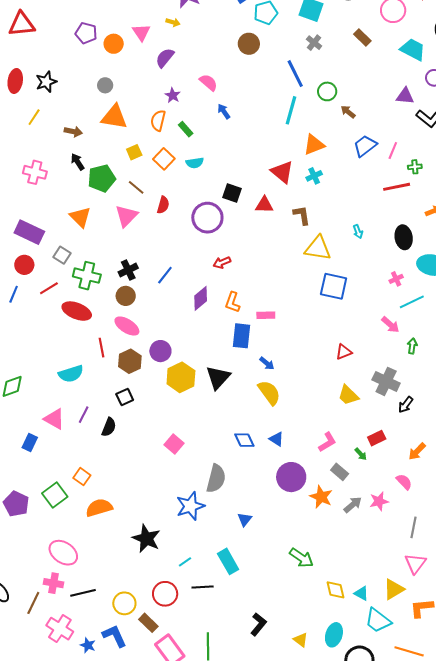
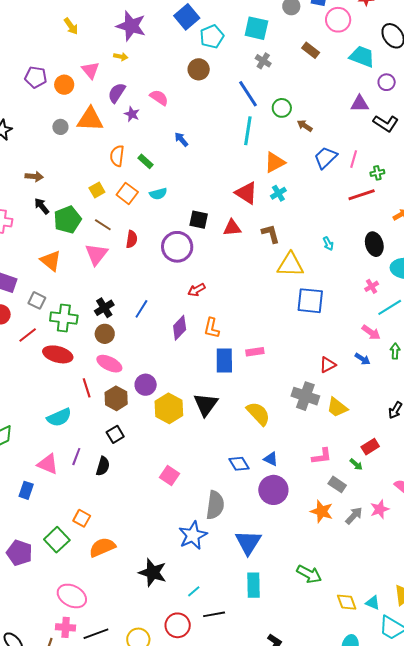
pink semicircle: (208, 82) -> (159, 98), moved
purple star: (173, 95) -> (132, 114), moved
orange triangle: (114, 117) -> (90, 119), moved
pink rectangle: (266, 315) -> (255, 352), moved
blue arrow: (267, 363) -> (362, 359), moved
gray cross: (386, 381) -> (305, 396), moved
pink L-shape: (327, 442) -> (322, 456), turned 30
purple circle: (291, 477) -> (273, 490), moved
blue triangle: (245, 519) -> (248, 542), size x1.8
cyan rectangle: (228, 561) -> (254, 585), moved, turned 35

